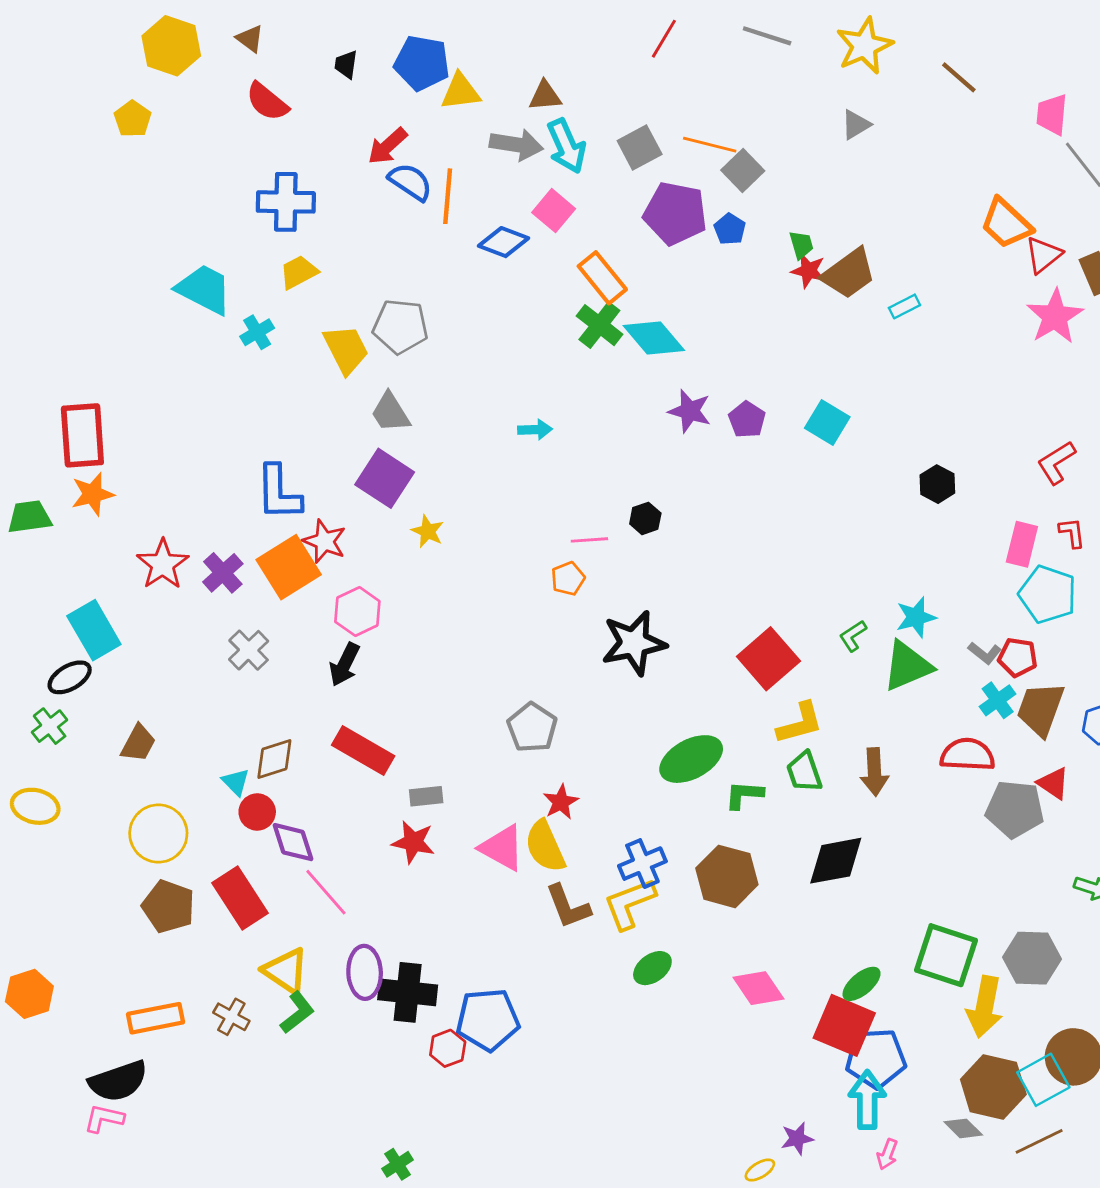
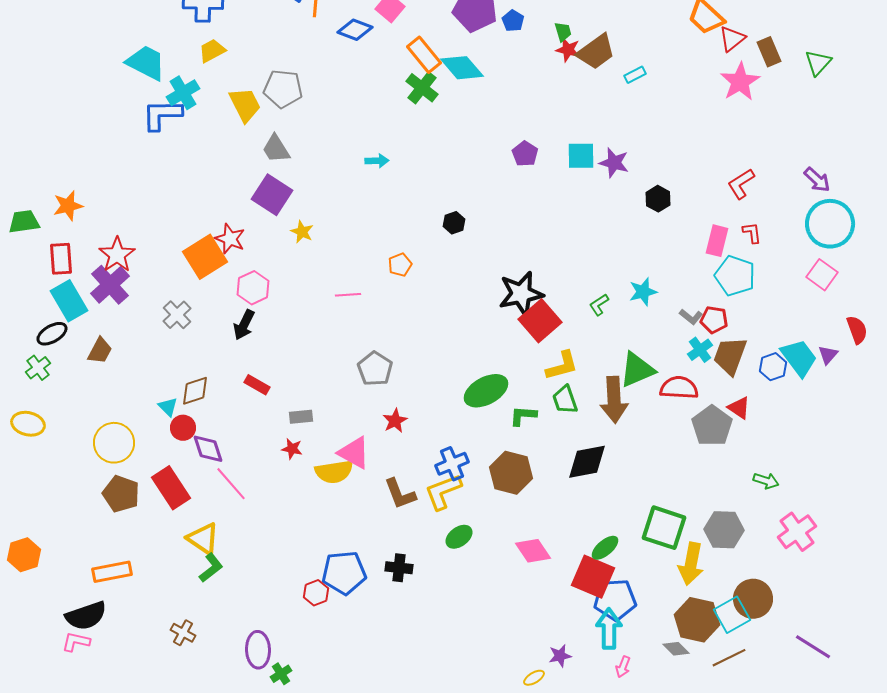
cyan cross: (257, 332) -> (183, 93), size x1.4
cyan diamond: (654, 338) -> (462, 68), moved
purple star: (690, 411) -> (614, 163), moved
cyan square: (827, 422) -> (581, 156), turned -32
red rectangle: (82, 435) -> (61, 259), moved, size x0.7
blue L-shape: (279, 493) -> (162, 115), moved, turned 90
pink line: (589, 540) -> (348, 295), moved
purple cross: (223, 573) -> (110, 285), moved, size x1.4
black star: (634, 643) -> (521, 294), moved
green triangle: (907, 666) -> (637, 370), moved
brown trapezoid: (138, 743) -> (100, 351), moved
red rectangle: (363, 750) -> (257, 385), size x0.6
brown arrow: (874, 772) -> (614, 400), size x1.4
gray pentagon: (1015, 809) -> (712, 426), turned 30
red star: (413, 842) -> (292, 449), size x0.7
yellow semicircle: (545, 846) -> (334, 472), moved, turned -75
purple ellipse: (365, 972) -> (258, 650), moved
black cross: (408, 992) -> (399, 568), moved, size x0.7
brown cross: (231, 1017) -> (183, 633), moved

